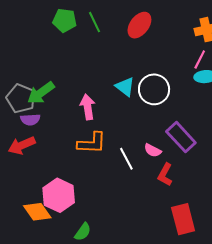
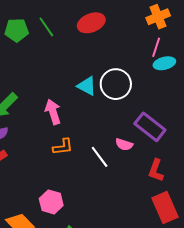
red ellipse: (139, 25) -> (91, 23), turned 40
orange L-shape: (92, 143) -> (63, 147), size x0.7
red L-shape: (165, 175) -> (156, 170), moved
pink hexagon: (59, 195) -> (51, 202), moved, size x0.7

